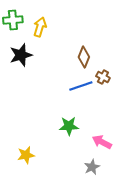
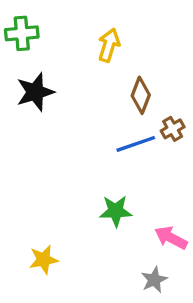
yellow arrow: (40, 27) -> (109, 45), moved
brown cross: (103, 77) -> (173, 129), turned 32

